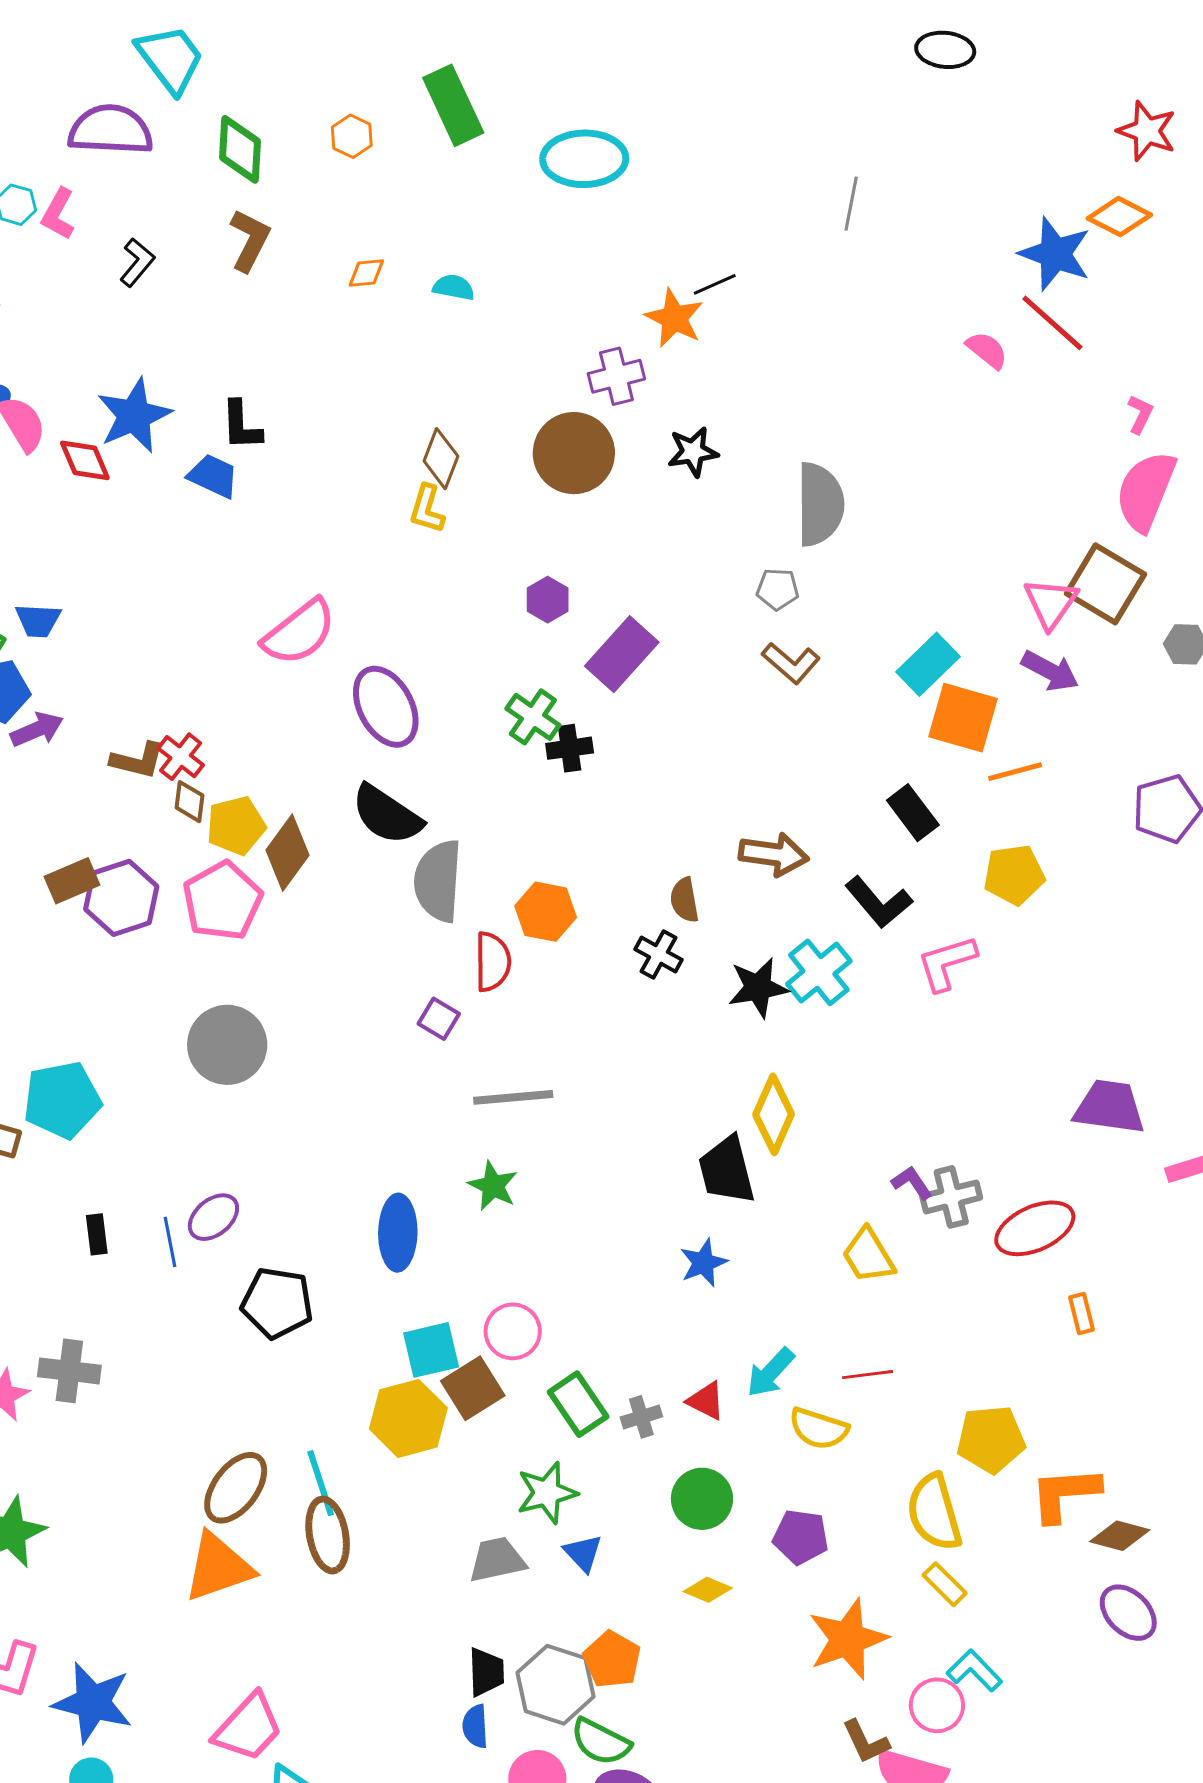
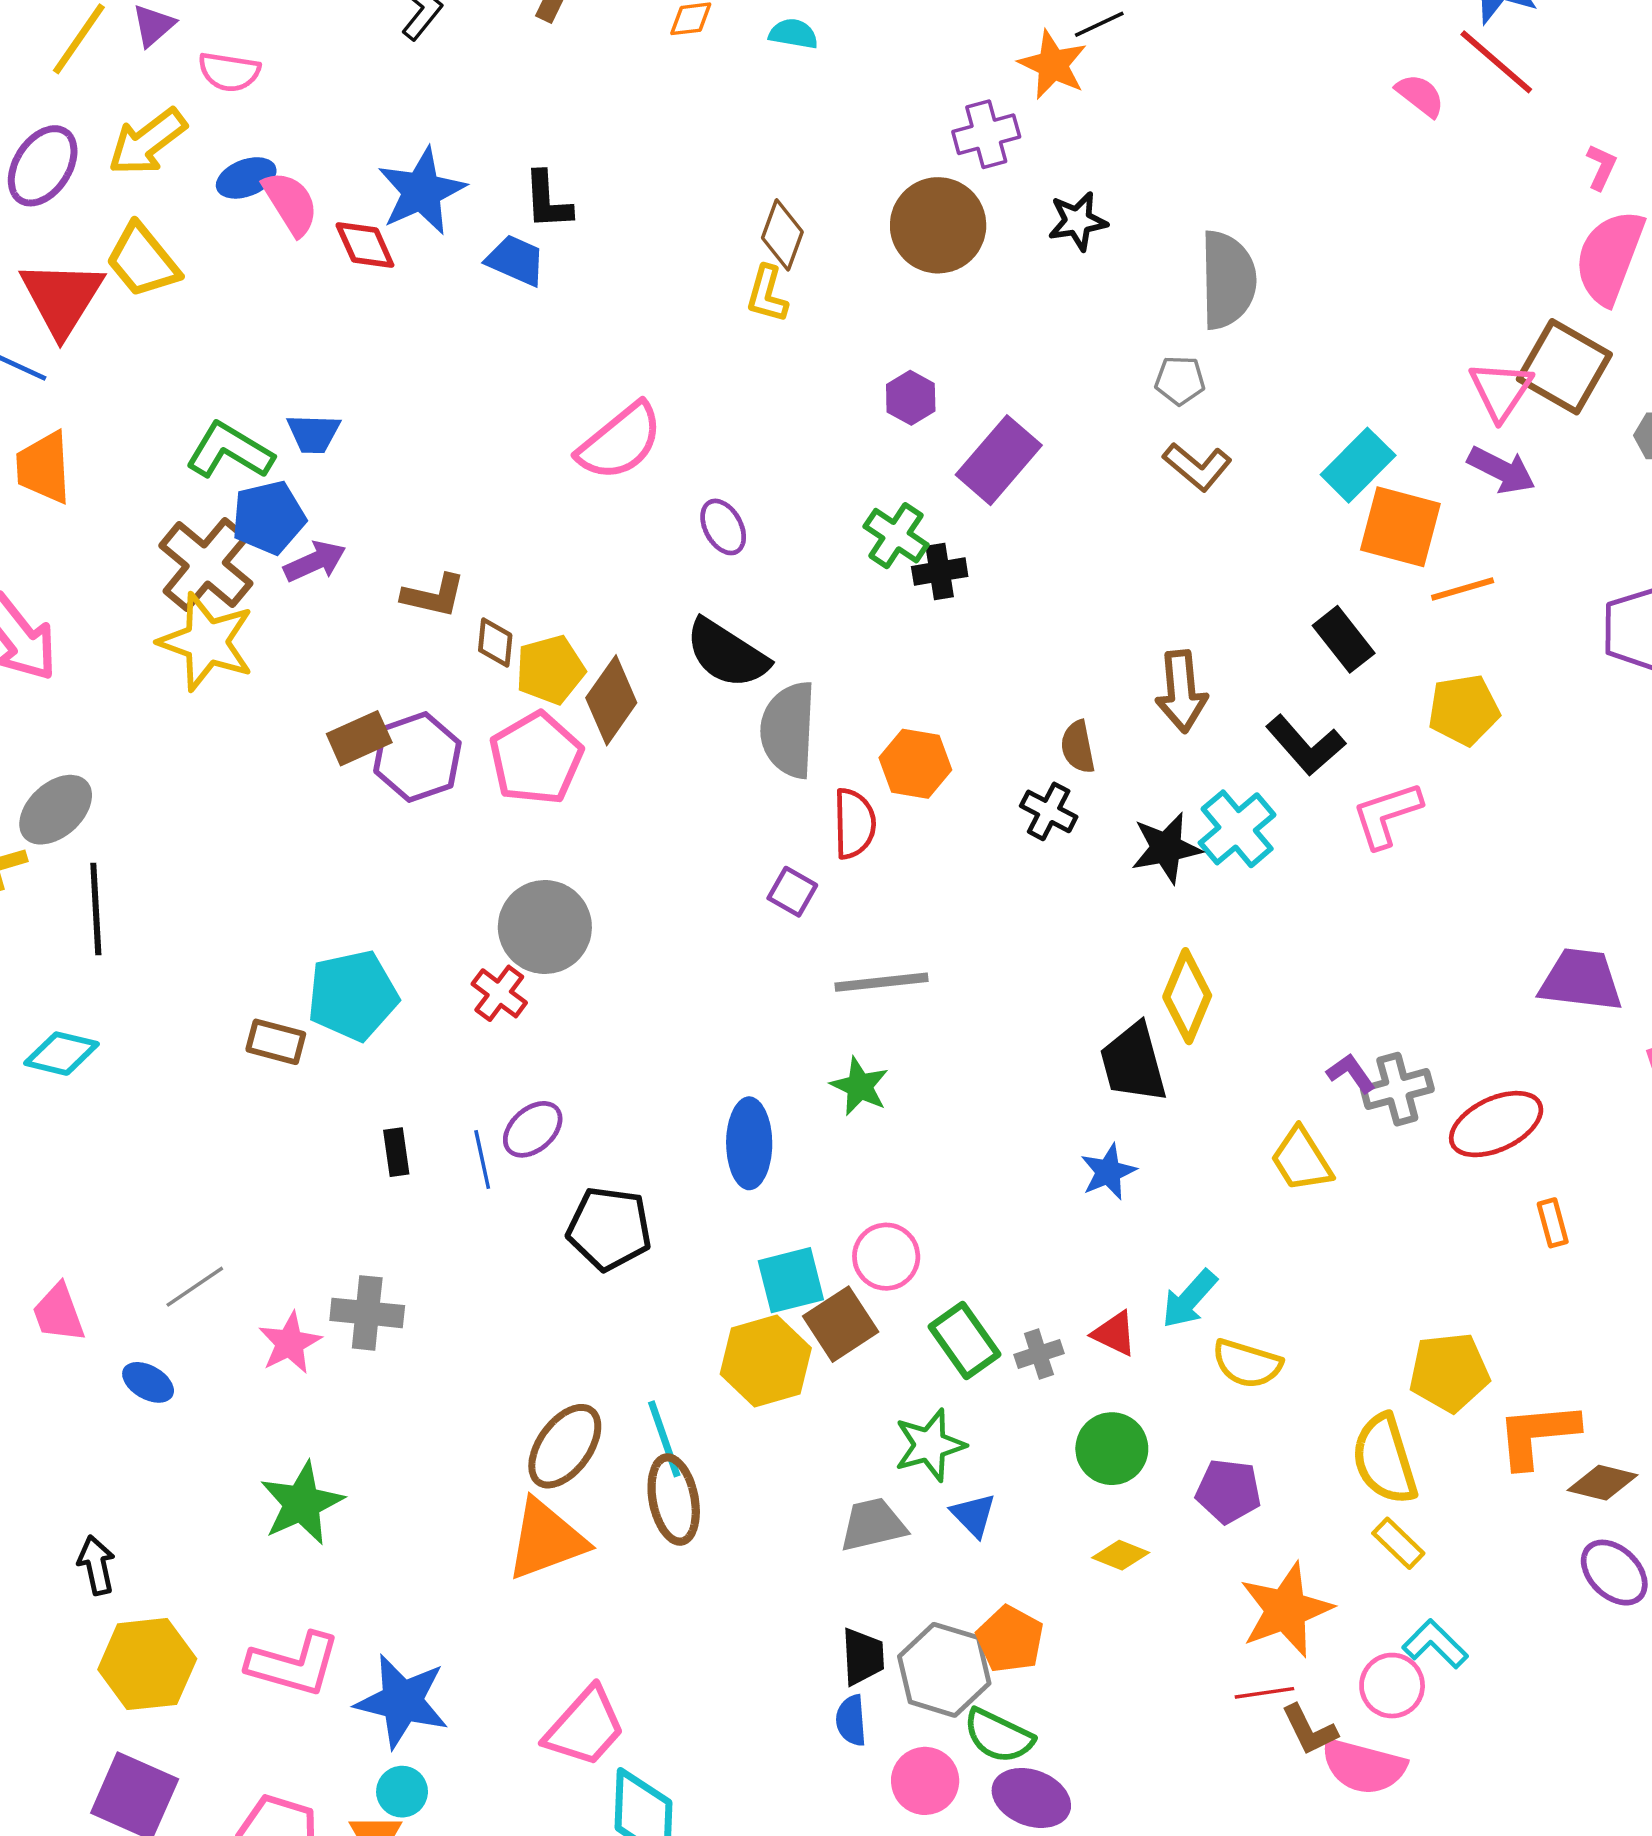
purple ellipse: (386, 707) -> (723, 527), size x0.6
red cross: (181, 757) -> (499, 993), moved
brown arrow: (774, 854) -> (1181, 691), turned 78
red line: (868, 1375) -> (1264, 1693), moved

